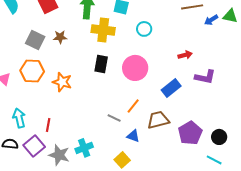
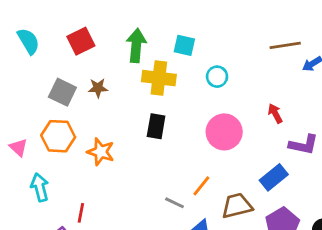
red arrow: (185, 55) -> (275, 113), turned -104
pink circle: (135, 68) -> (224, 132), moved
blue rectangle: (171, 88) -> (274, 177), moved
cyan arrow: (19, 118) -> (40, 187), moved

